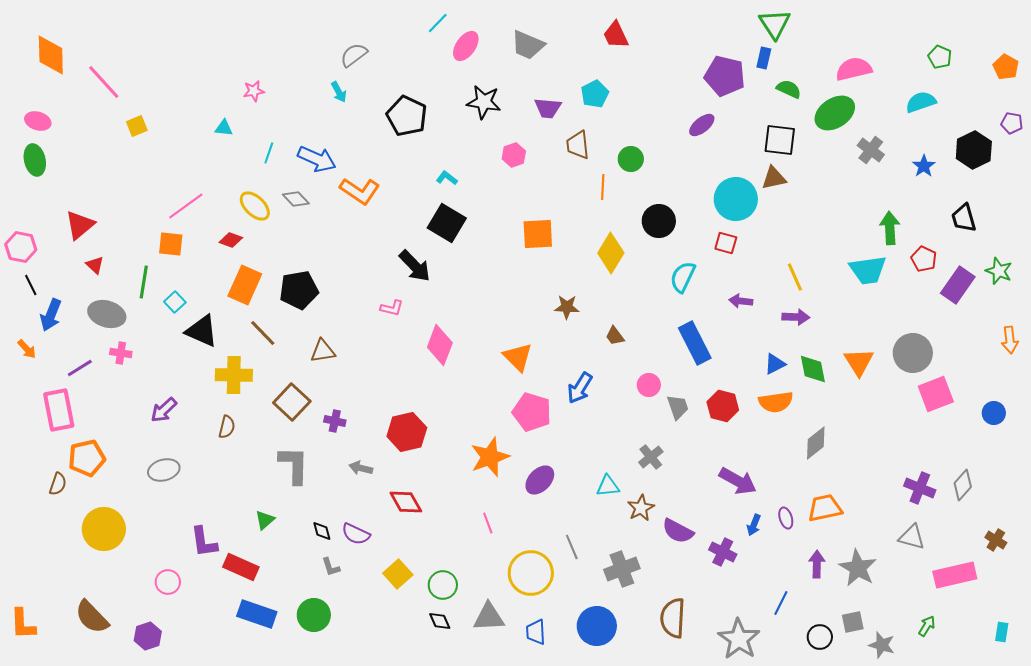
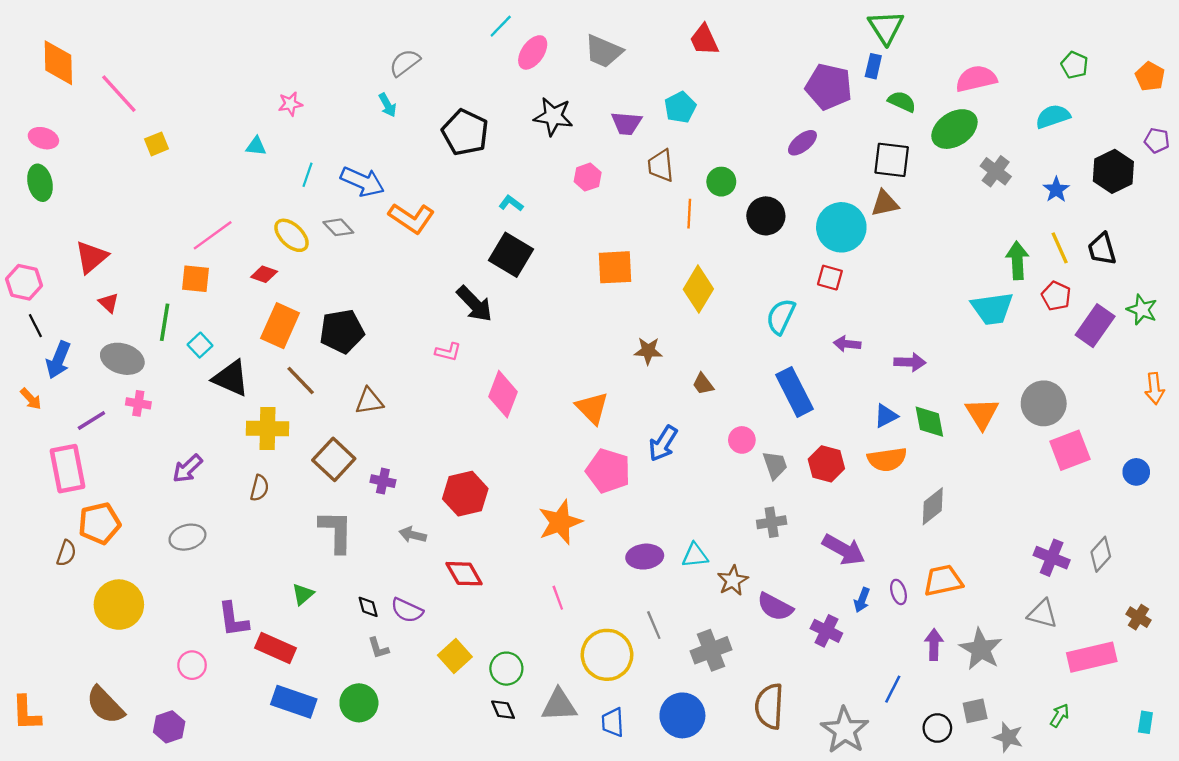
black circle: (659, 221) -> (766, 216), moved
yellow line: (795, 277) -> (1060, 248), moved
gray cross: (651, 457) -> (772, 522), moved, turned 30
purple ellipse: (540, 480) -> (645, 557), moved, turned 40

